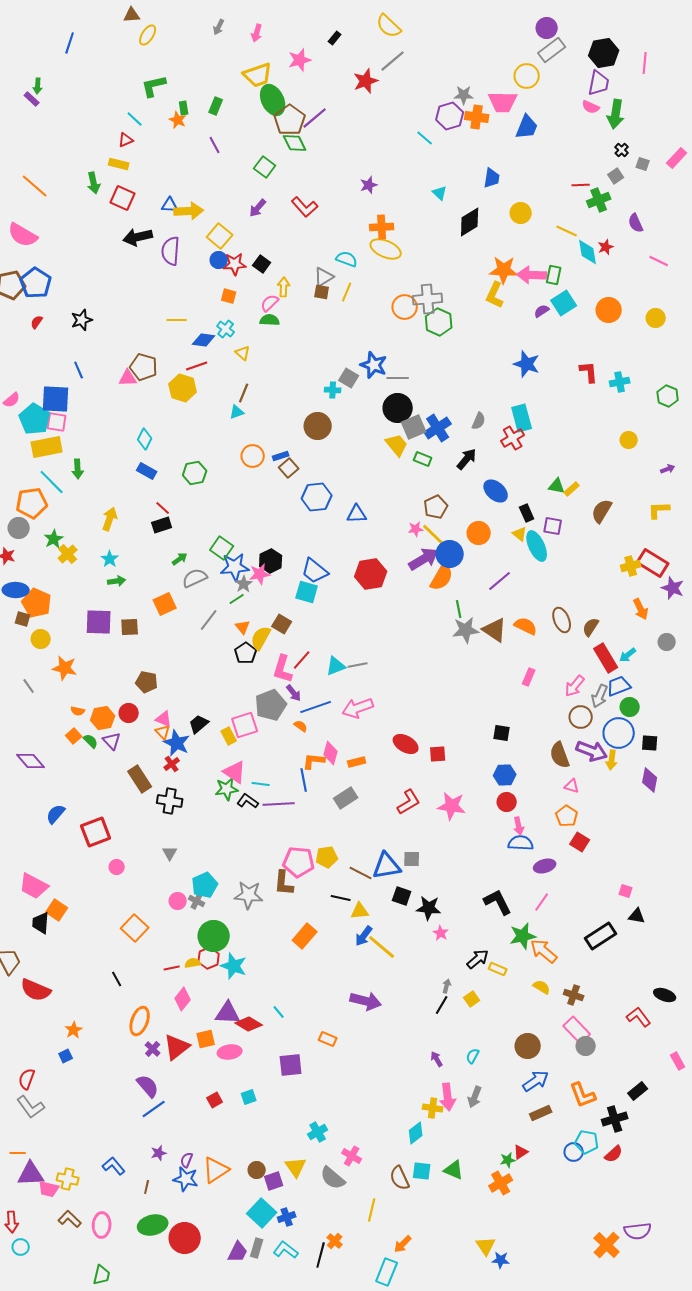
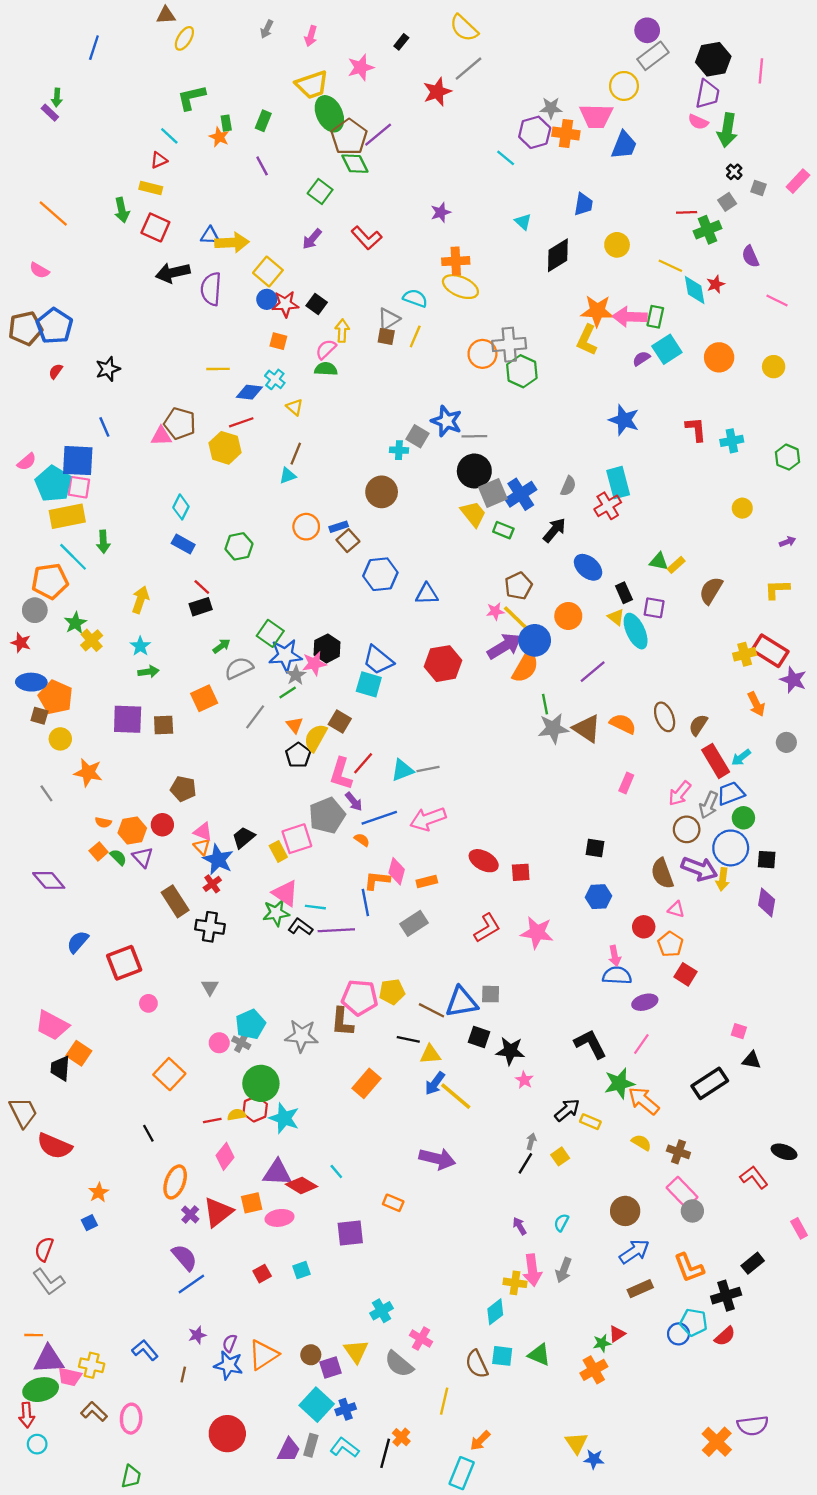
pink semicircle: (23, 235) -> (39, 270), size x0.6
red circle: (507, 802) -> (644, 927), moved
green ellipse: (153, 1225) -> (41, 1390), moved

